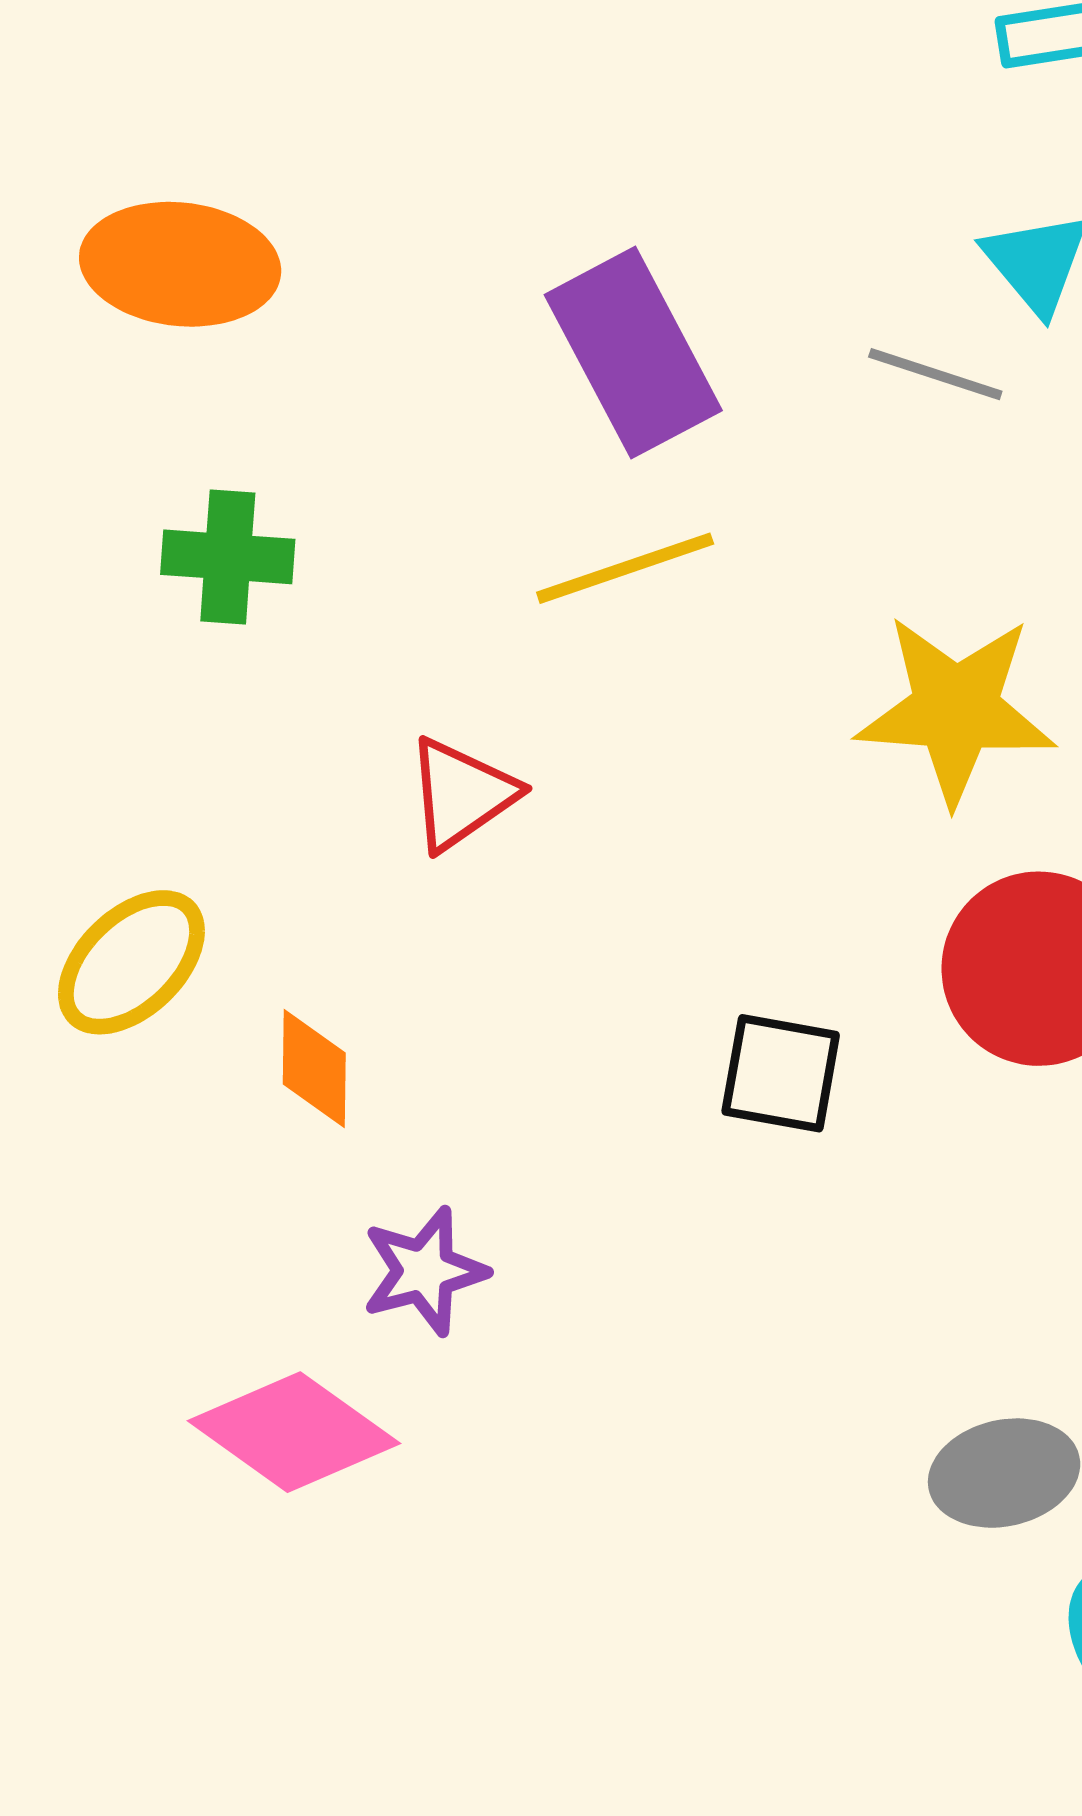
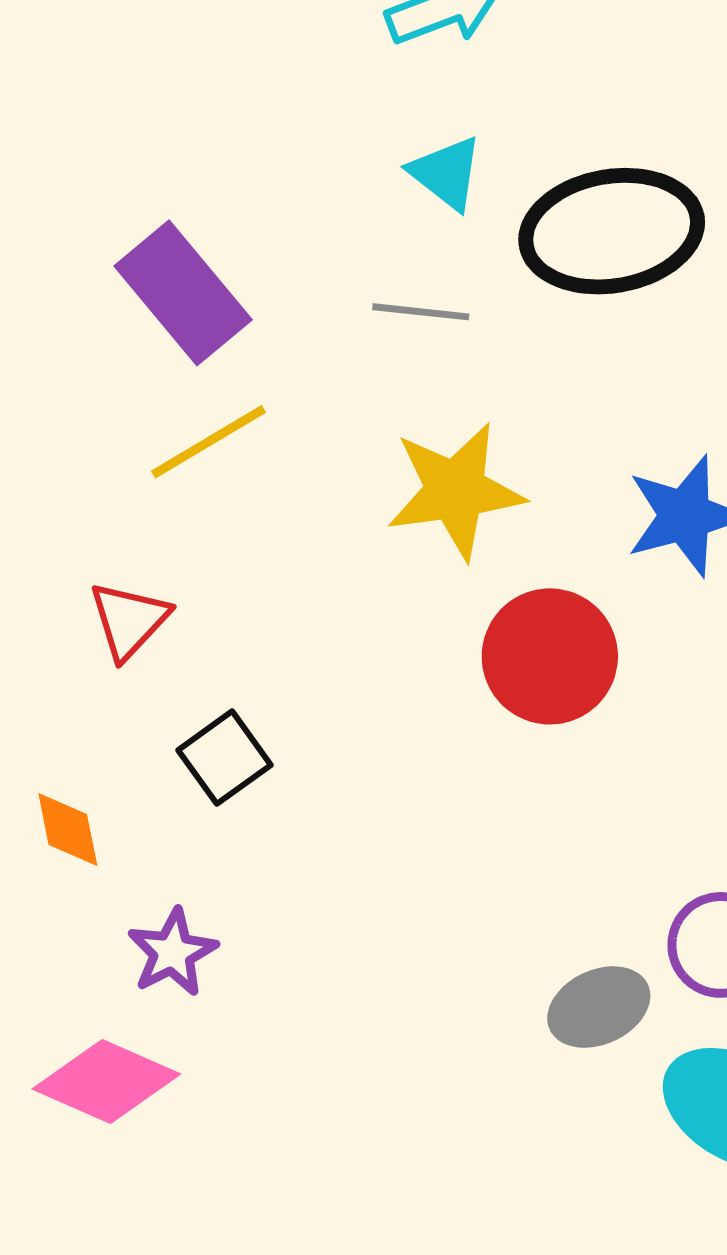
gray line: (935, 374) -> (421, 312), moved
black square: (781, 1073) -> (225, 758), moved, turned -34

